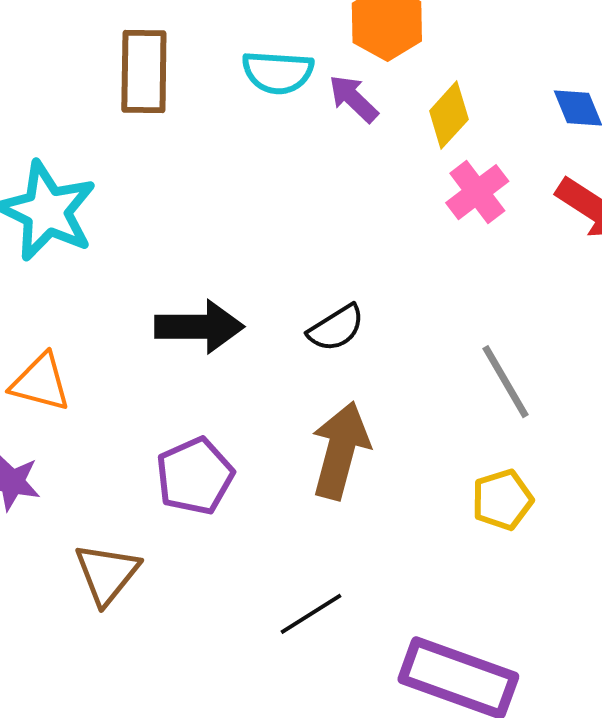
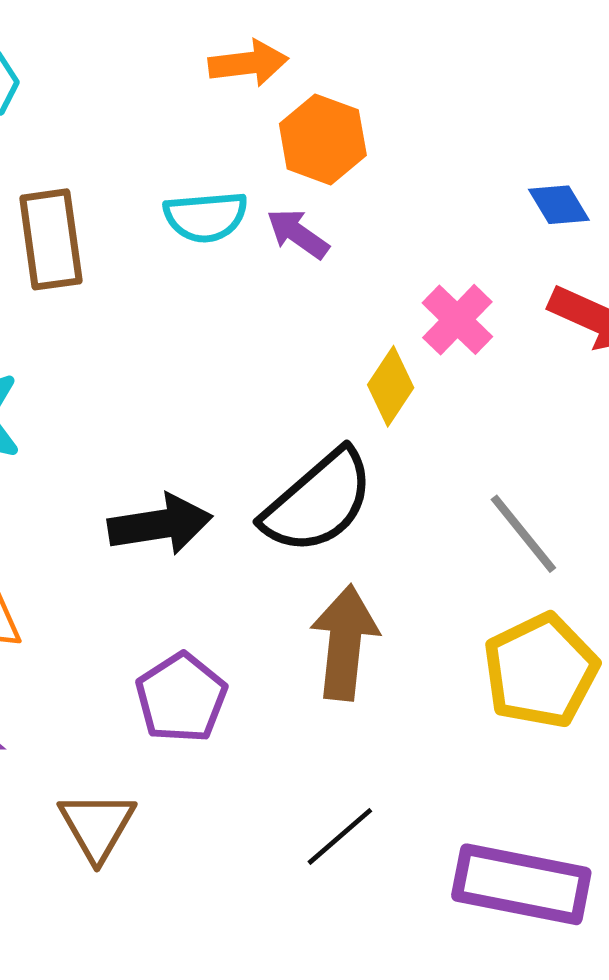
yellow diamond: (449, 115) -> (391, 386), moved
black semicircle: (336, 328) -> (318, 502), size x1.8
yellow pentagon: (502, 500) -> (541, 671), size x1.6

